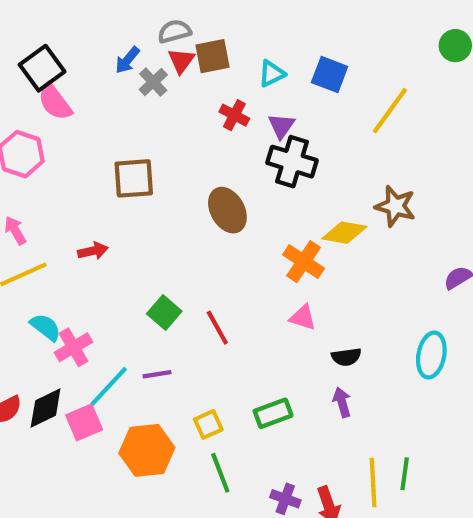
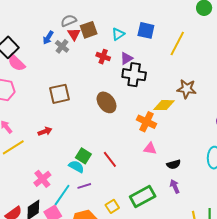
purple triangle: (281, 126) -> (126, 58), turned 32
cyan semicircle: (45, 327) -> (76, 167), moved
green rectangle: (273, 413) -> (143, 196), size x1.4

